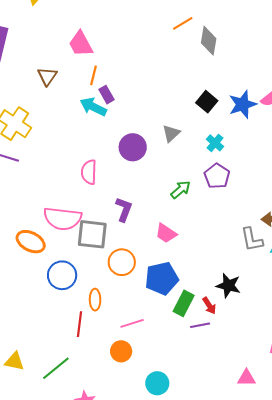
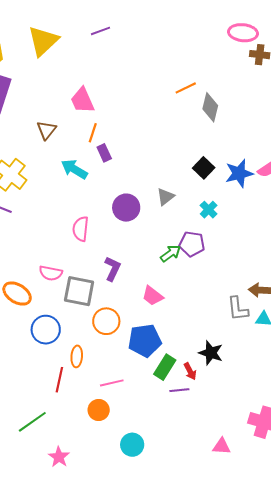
cyan arrow: (93, 107) -> (74, 169), moved
purple pentagon: (217, 176) -> (192, 244), moved, turned -30
pink semicircle: (63, 219) -> (51, 273), size x0.6

